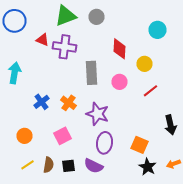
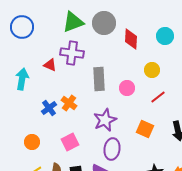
gray circle: (96, 17) -> (104, 23), size x1.5
red triangle: (42, 40) -> (50, 65), moved
red diamond: (120, 49) -> (131, 39), moved
orange cross: (68, 103) -> (69, 103), moved
purple star: (98, 114) -> (105, 120), turned 30
orange square: (140, 145) -> (145, 129), moved

